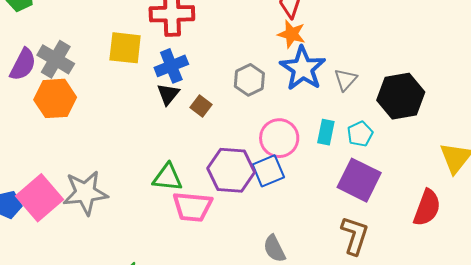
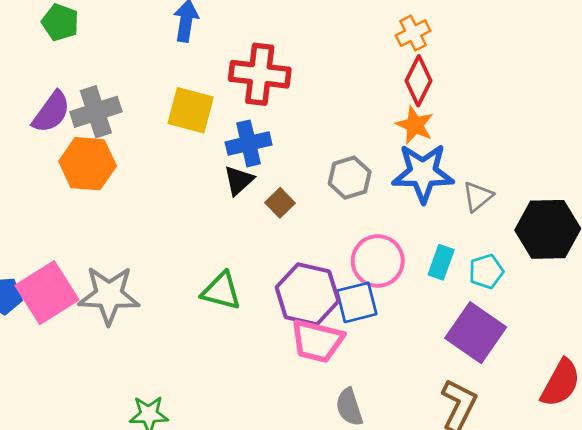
gray cross: (56, 59) -> (96, 112), turned 33
blue star: (303, 68) -> (423, 173), turned 30
pink trapezoid: (192, 207) -> (317, 341), moved

